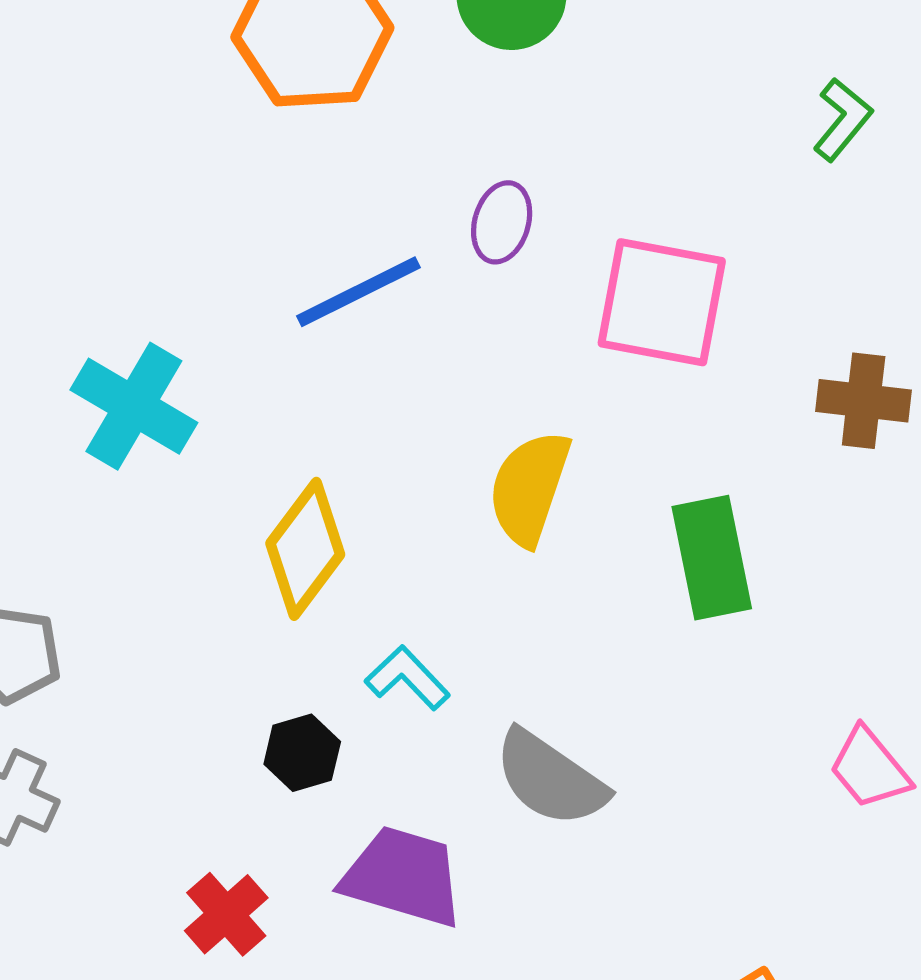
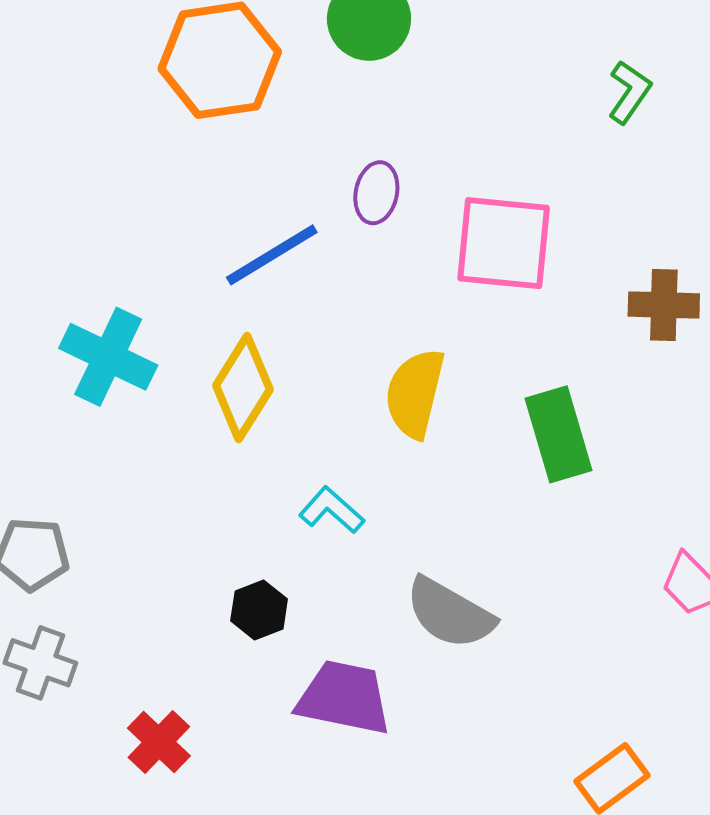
yellow diamond: (305, 549) -> (243, 388), moved
cyan L-shape: (407, 678) -> (332, 510), moved
red cross: (226, 914) -> (159, 742), moved

